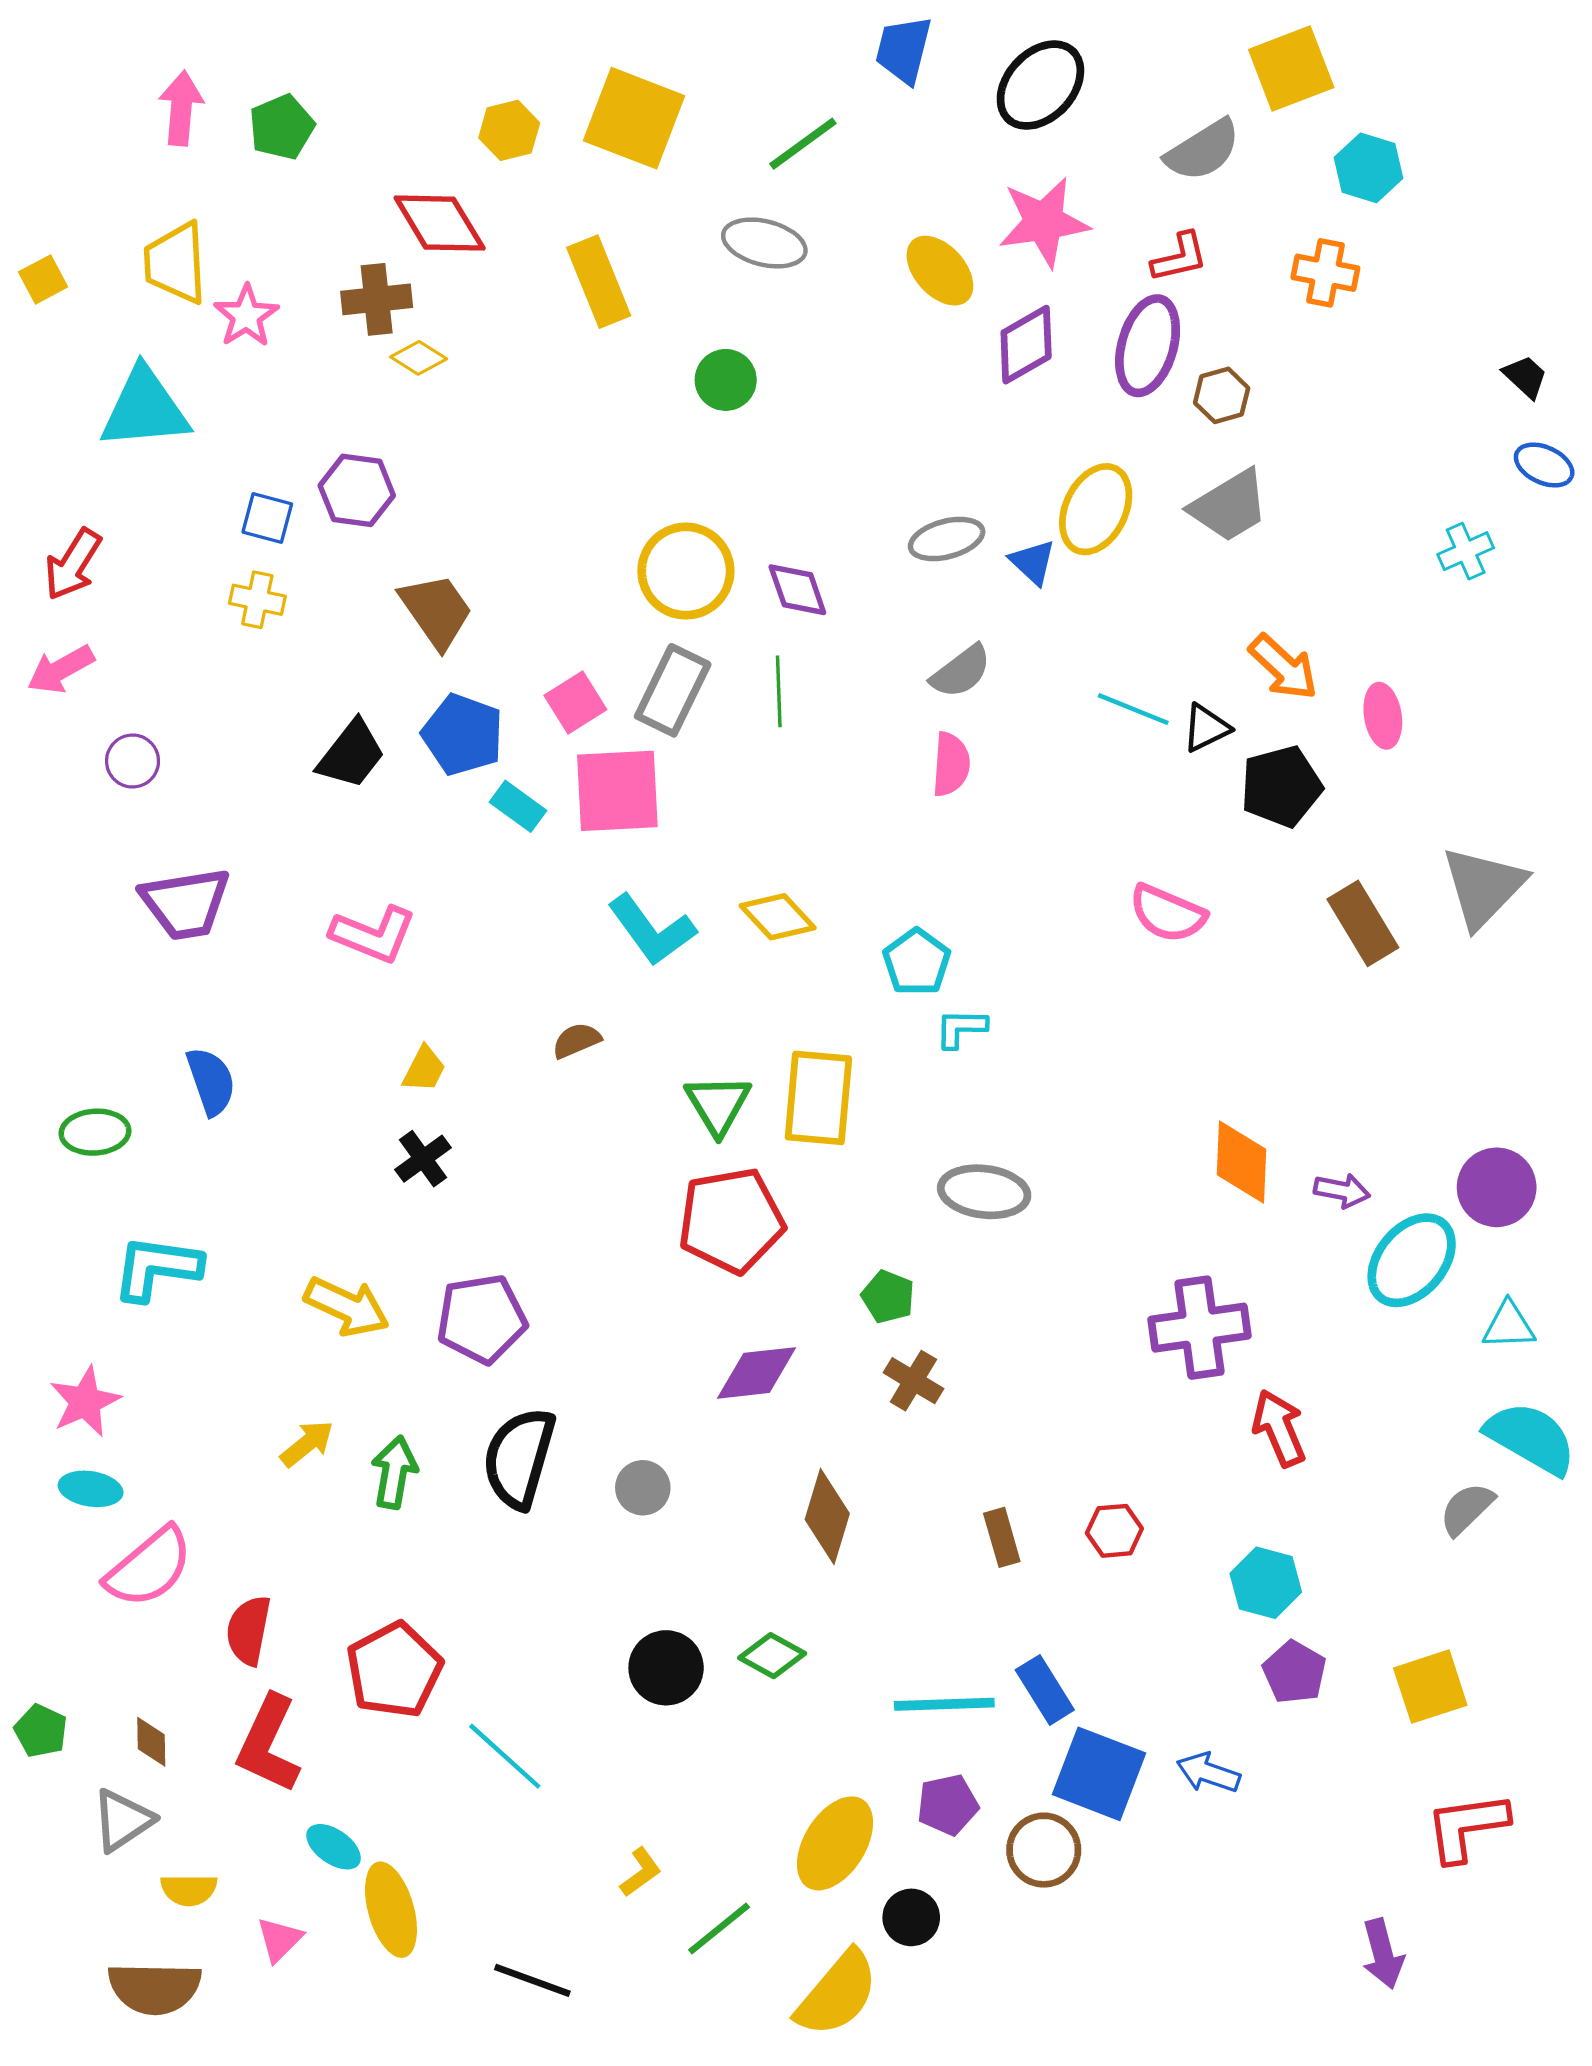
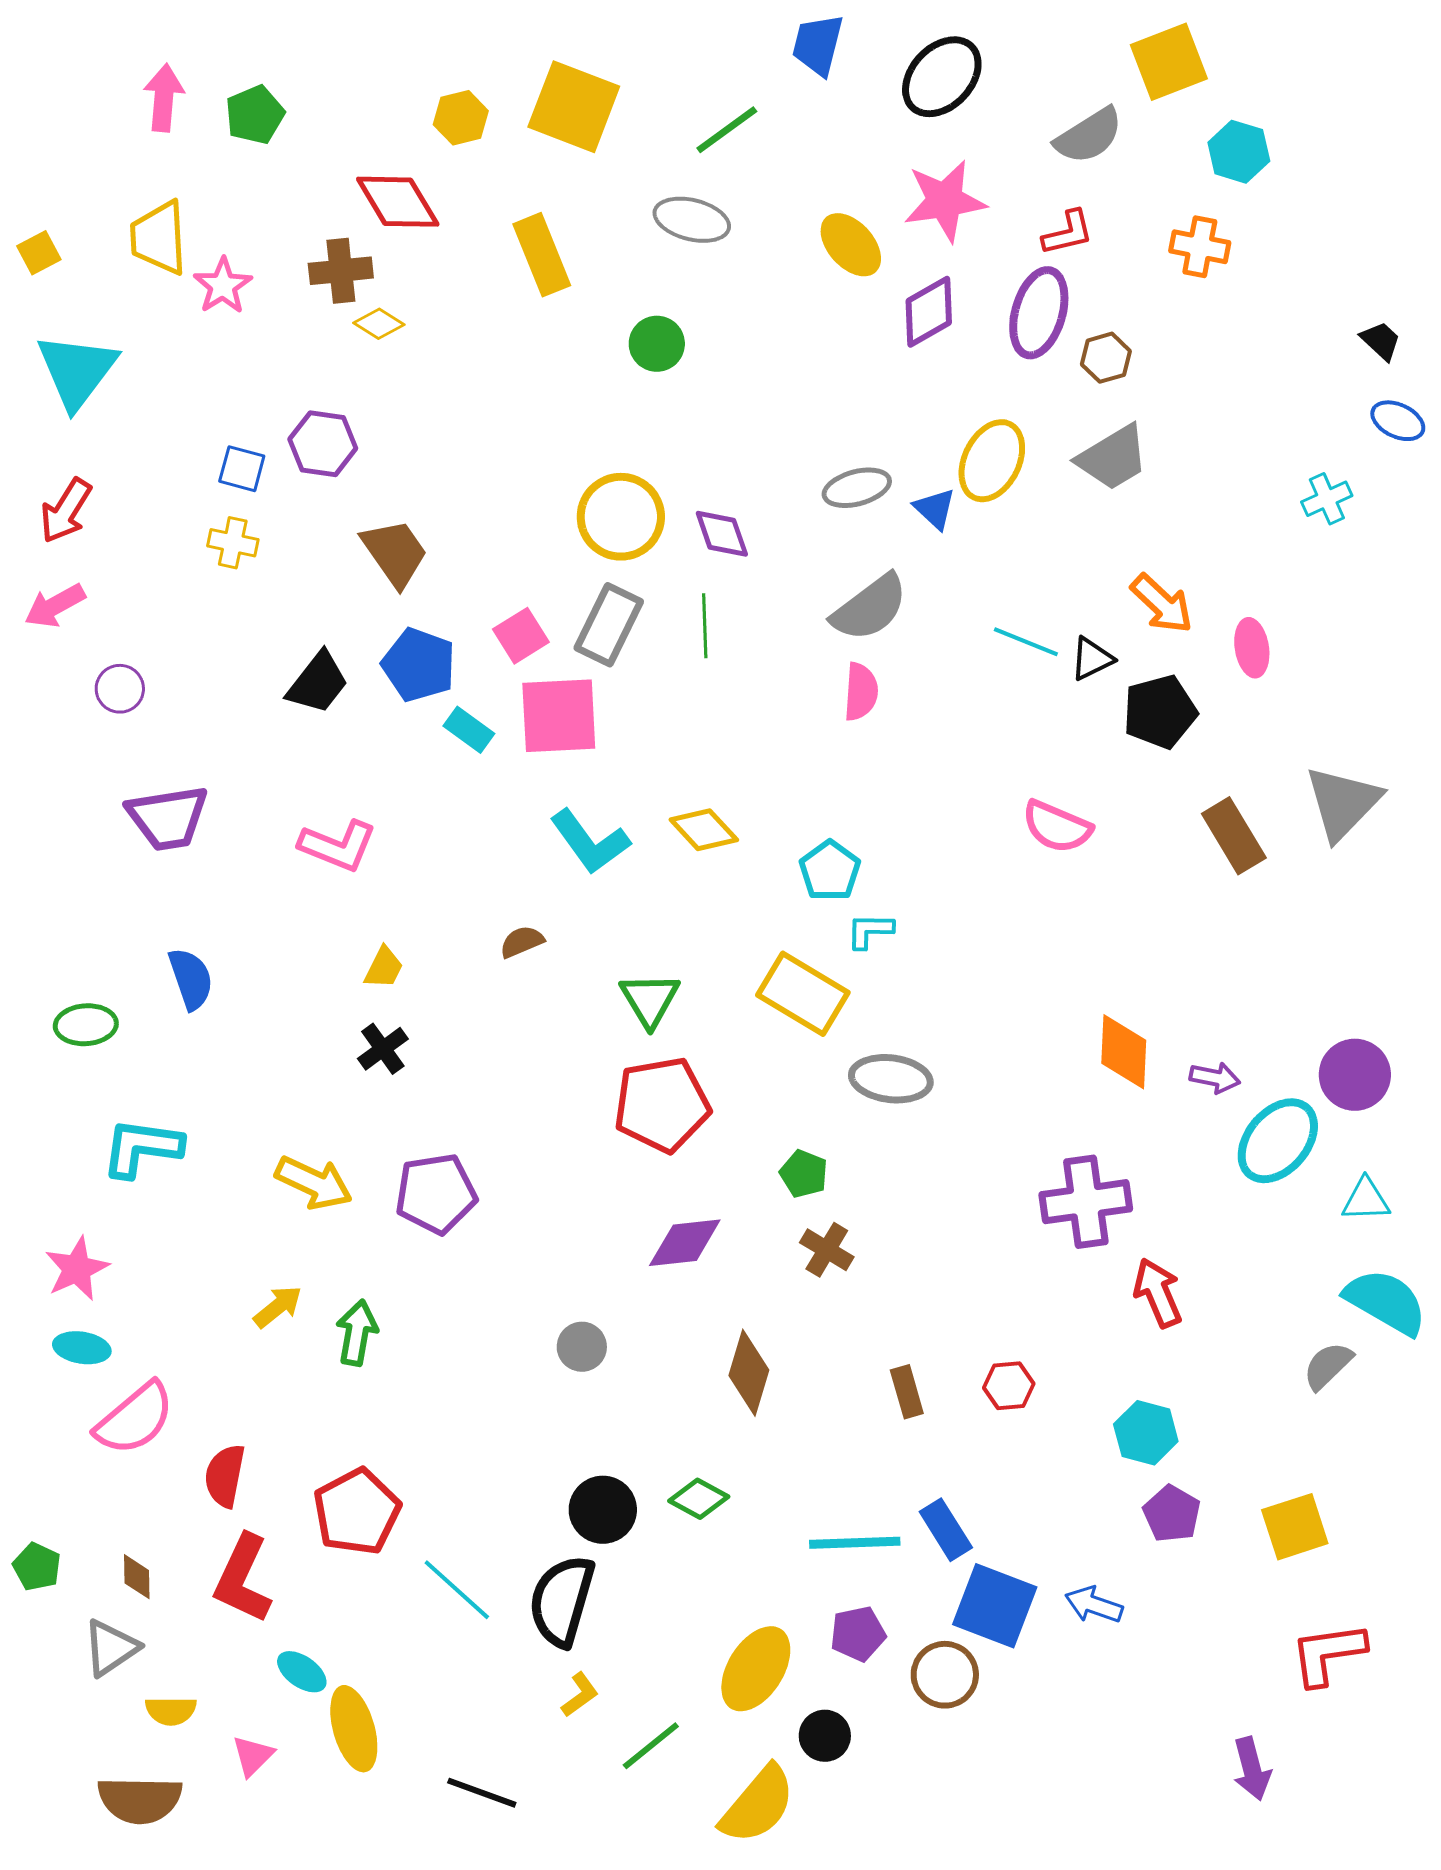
cyan triangle: (145, 409) -> (77, 371), moved, turned -48
gray semicircle: (961, 672) -> (870, 608), size x1.4
yellow rectangle: (818, 1098) -> (803, 994), moved, turned -64
black semicircle: (519, 1458) -> (562, 1601), moved

